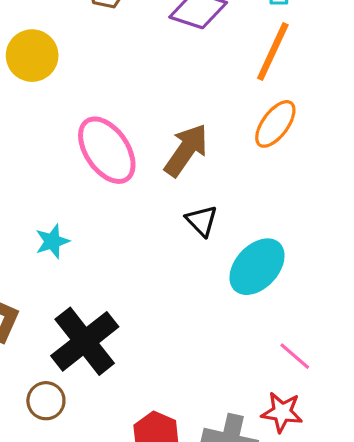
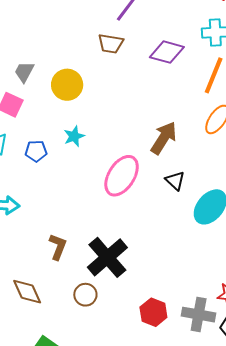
pink ellipse: (107, 150) -> (122, 176), moved, turned 69
cyan star: (52, 241) -> (74, 136), moved

